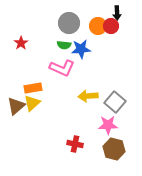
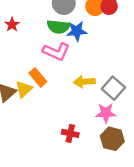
green semicircle: (64, 45) -> (58, 27), size x1.5
orange rectangle: (33, 88) -> (38, 77), moved, turned 60

